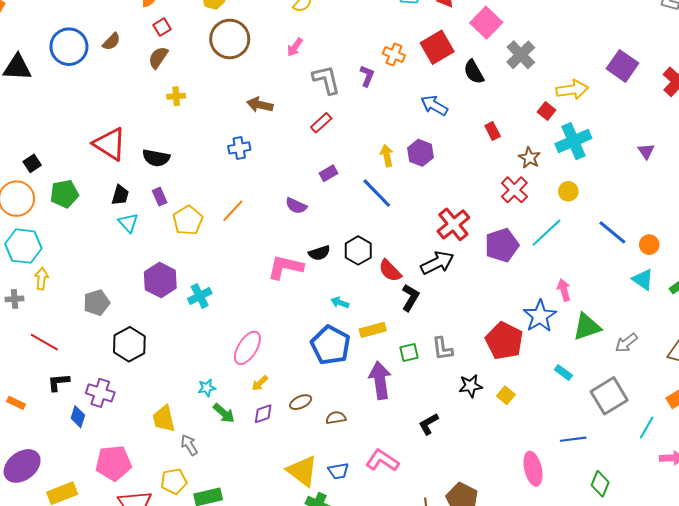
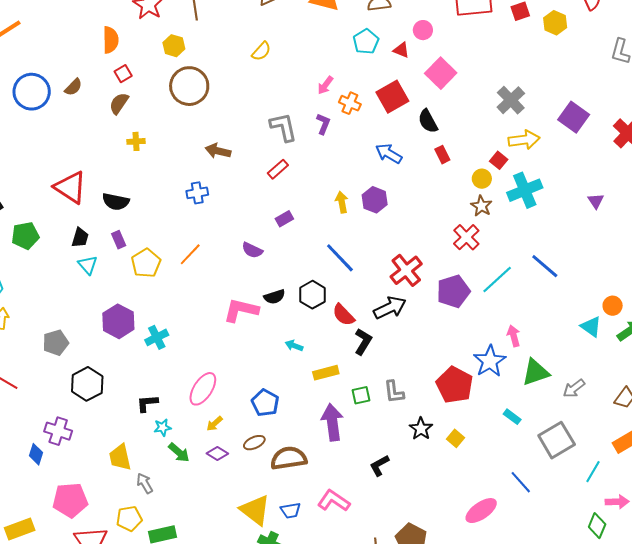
pink arrow: (295, 47) -> (325, 85), moved
gray cross: (521, 55) -> (511, 100), moved
red rectangle: (493, 131) -> (442, 155), moved
yellow circle: (568, 191) -> (482, 179), moved
blue line: (377, 193) -> (340, 258), moved
blue line: (612, 232) -> (545, 266), moved
orange circle: (649, 245) -> (613, 306), moved
blue pentagon: (331, 345) -> (265, 403), moved, size x0.7
black L-shape: (59, 382) -> (147, 403), moved
black star: (471, 386) -> (421, 429), turned -30
purple diamond: (263, 414) -> (217, 453), turned 50
brown semicircle: (336, 418) -> (289, 458), size x1.8
blue line: (573, 439) -> (521, 482), turned 55
pink ellipse: (533, 469) -> (481, 511), turned 68
green diamond: (600, 484) -> (597, 526), moved

